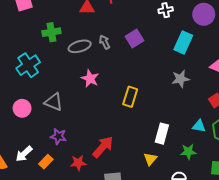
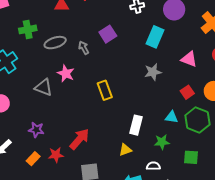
gray arrow: (105, 42) -> (84, 48), moved
yellow rectangle: (130, 97) -> (105, 90), turned -36
gray triangle: (54, 102) -> (44, 87), moved
yellow triangle: (150, 159) -> (125, 150), turned 32
orange rectangle: (46, 162) -> (33, 159), moved

